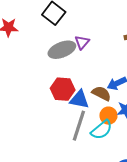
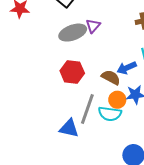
blue triangle: (79, 100) -> (69, 128), moved
cyan semicircle: (102, 130) -> (110, 114), turned 45

